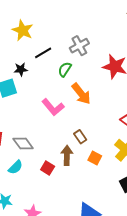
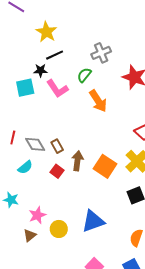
black line: (43, 53) -> (55, 55), moved
pink L-shape: (53, 107) -> (57, 89), moved
brown rectangle: (80, 137) -> (57, 146), moved
orange square: (95, 158) -> (105, 166), size x1.6

